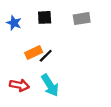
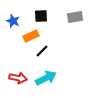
orange rectangle: (34, 52) -> (31, 36), moved
cyan arrow: (50, 85) -> (46, 78), turned -85

